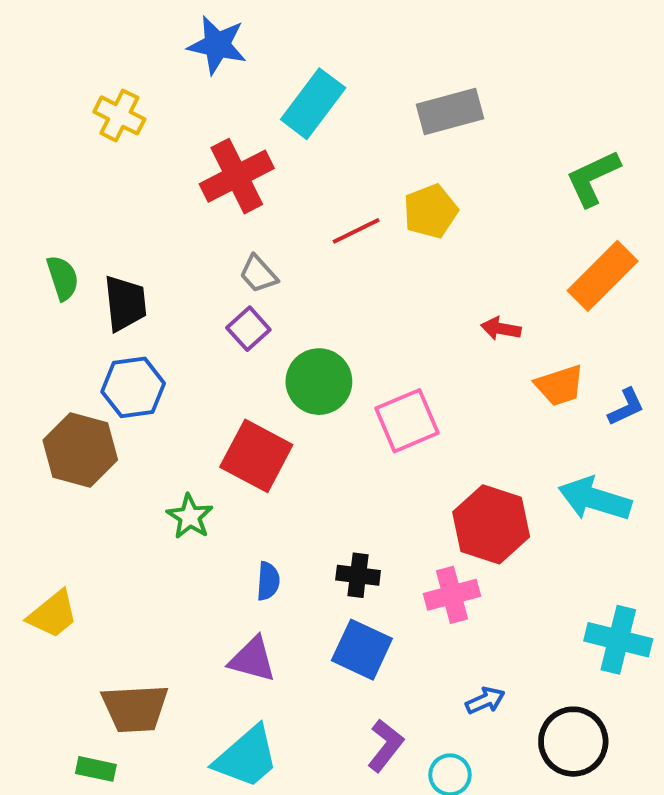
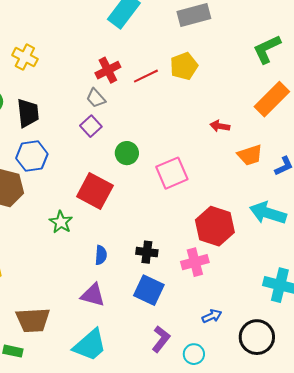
yellow cross: (119, 115) -> (25, 57), moved
red cross: (237, 176) -> (108, 70), moved, size x0.7
green circle: (319, 382) -> (127, 153), size x0.7

